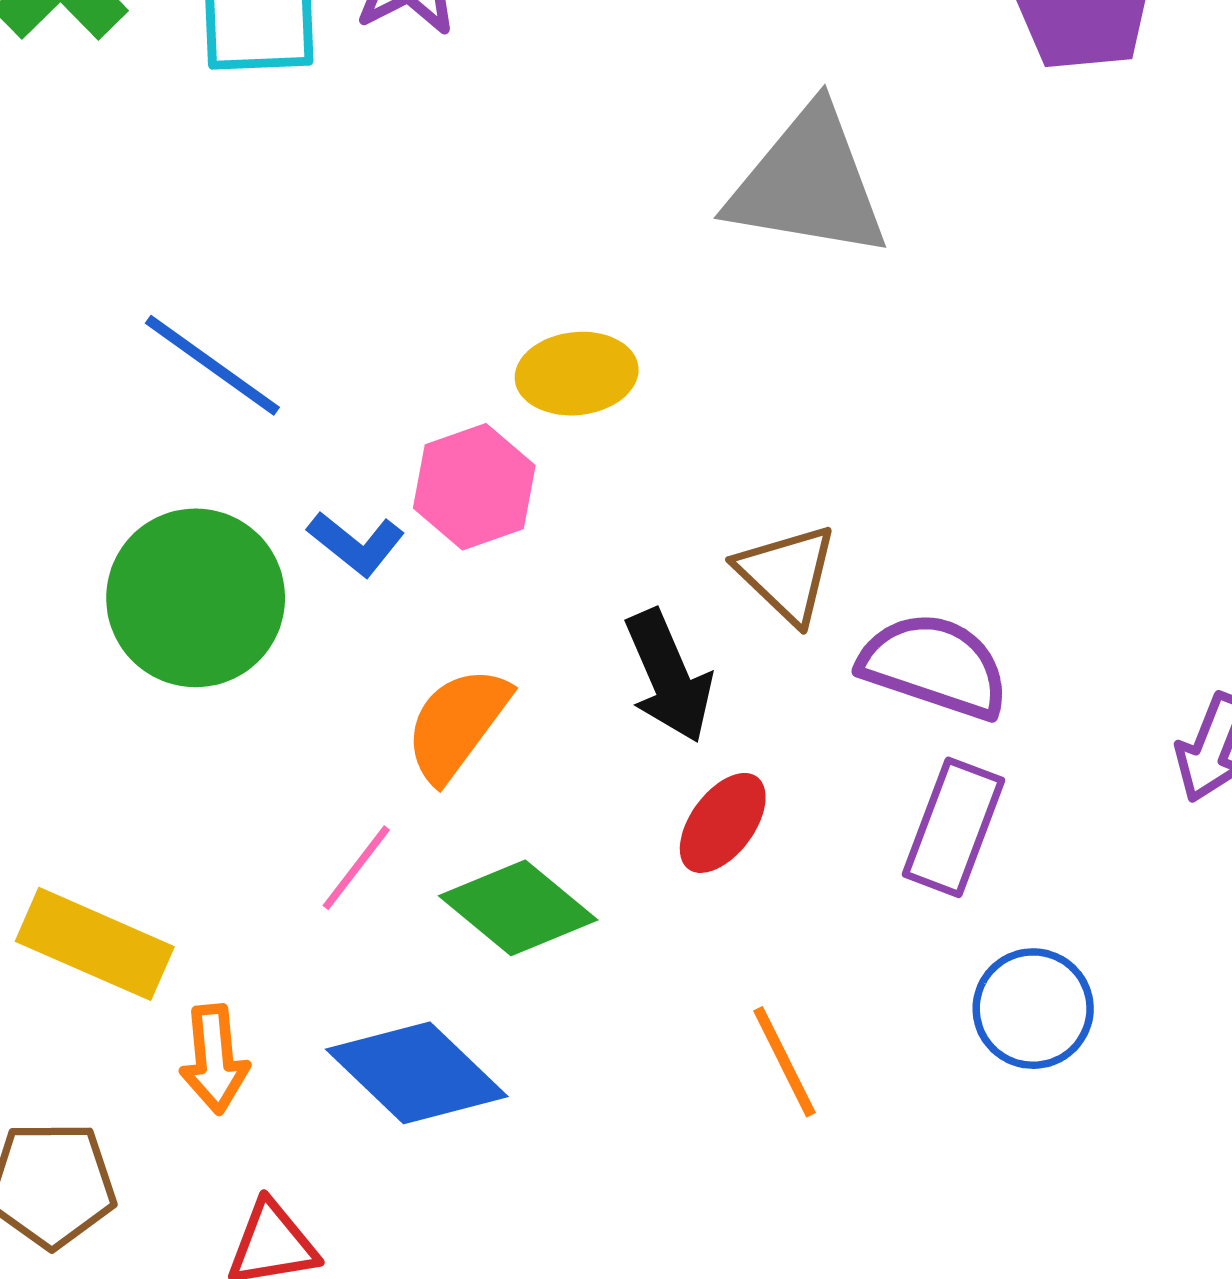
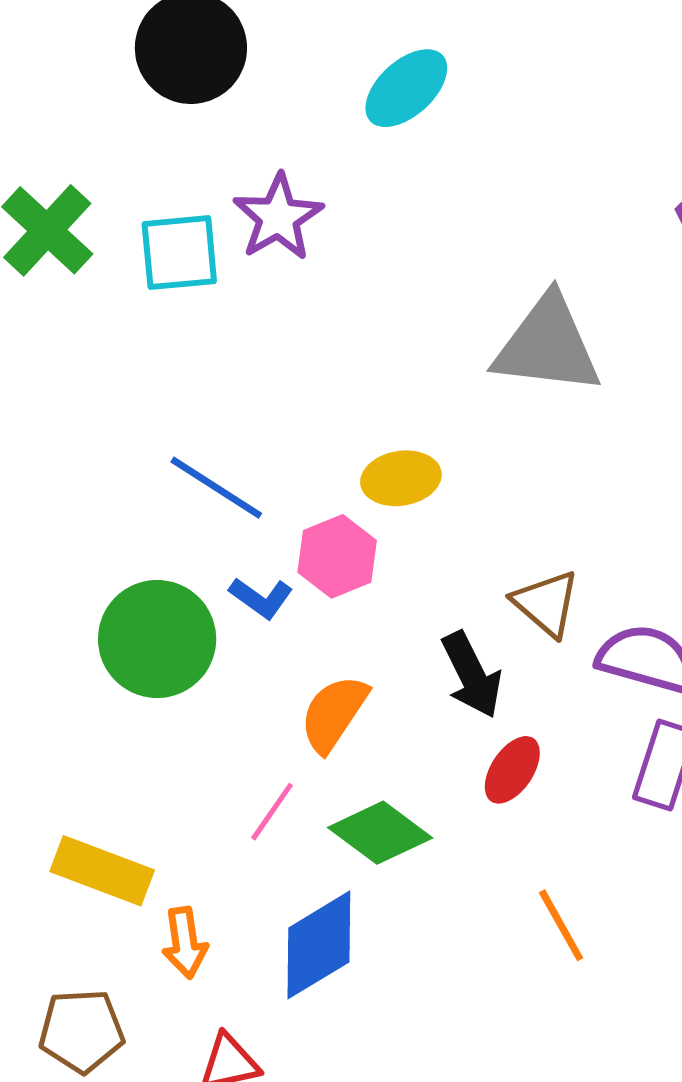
blue line: (212, 365) -> (216, 488), moved
blue diamond: (417, 1073) -> (319, 945), turned -72

